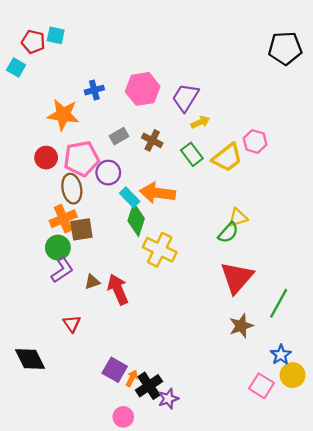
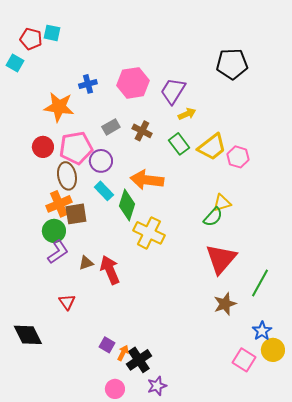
black pentagon: (285, 48) -> (232, 64), moved
pink hexagon: (255, 141) -> (238, 157), moved
cyan rectangle: (130, 197) -> (104, 191), moved
purple square: (115, 370) -> (107, 345), size x0.7
purple star: (168, 399) -> (157, 386), moved

